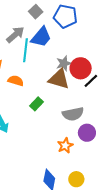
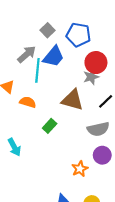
gray star: (64, 63) -> (91, 77), moved
red circle: (81, 68) -> (96, 63), moved
gray semicircle: (73, 114) -> (98, 129), moved

